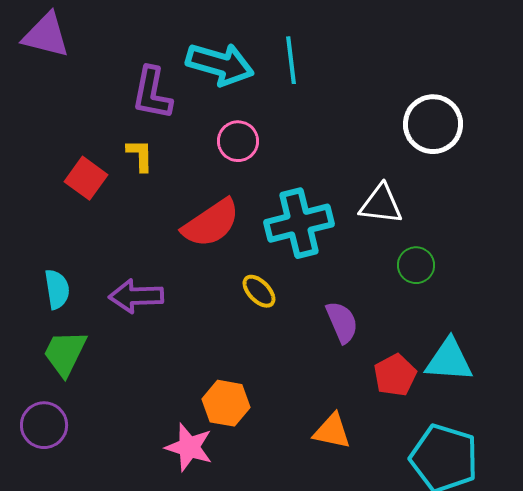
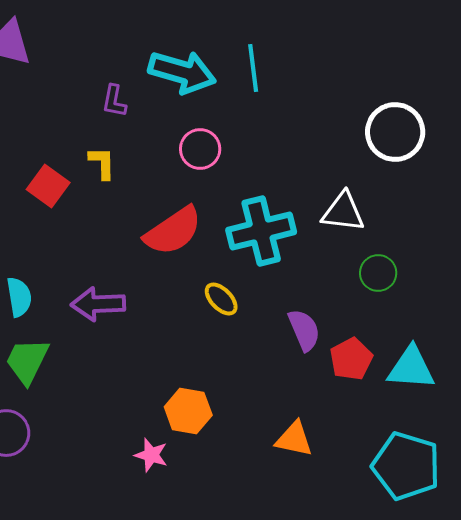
purple L-shape: (152, 93) -> (114, 101), size x0.6
red pentagon: (395, 375) -> (351, 359), moved
pink star: (189, 447) -> (151, 455), size x0.7

